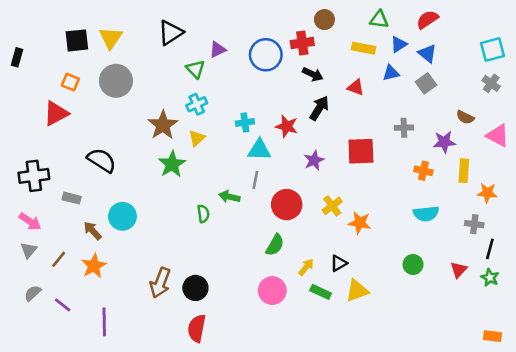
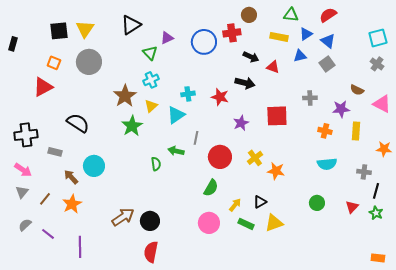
black arrow: (313, 74) -> (251, 57), moved
black arrow: (319, 108) -> (245, 83), turned 72
cyan triangle: (259, 150) -> (176, 115), moved, turned -36
orange star: (487, 193) -> (384, 149), moved
brown arrow: (160, 283) -> (123, 217), turned -145

